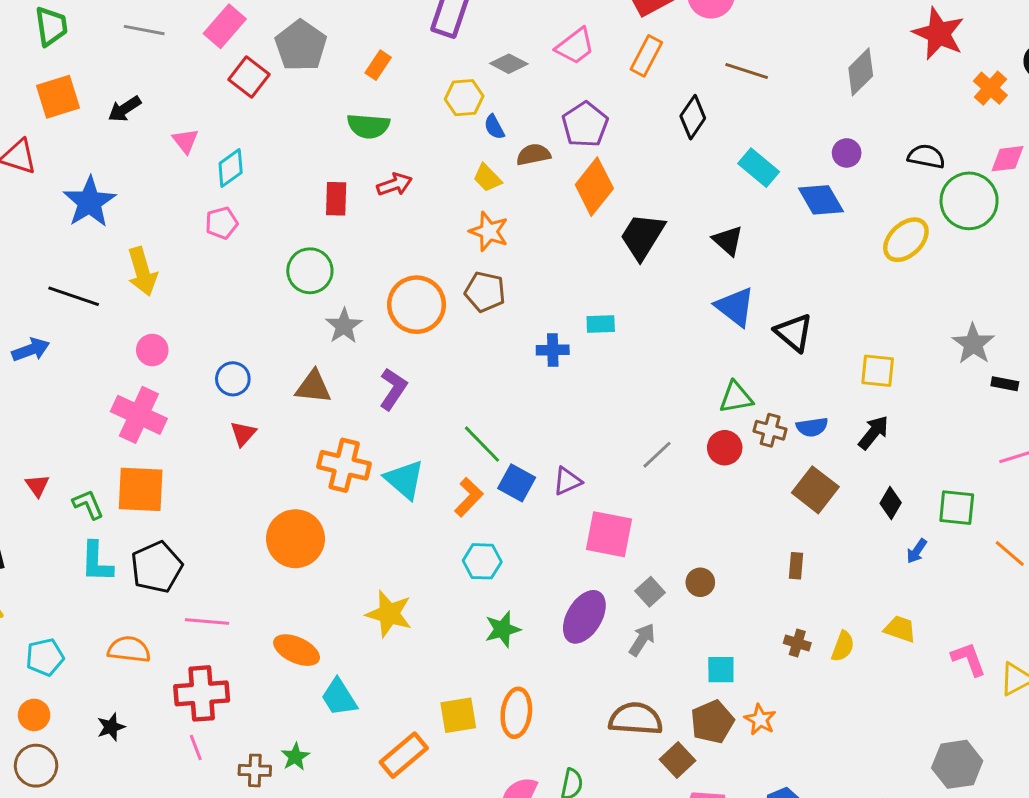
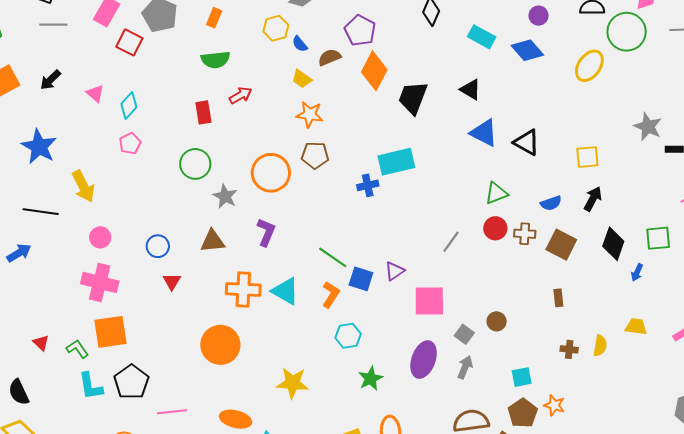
cyan rectangle: (601, 324) -> (396, 162), size x1.8
brown cross: (770, 430) -> (525, 234), moved
black diamond: (891, 503) -> (613, 244), size x1.5

